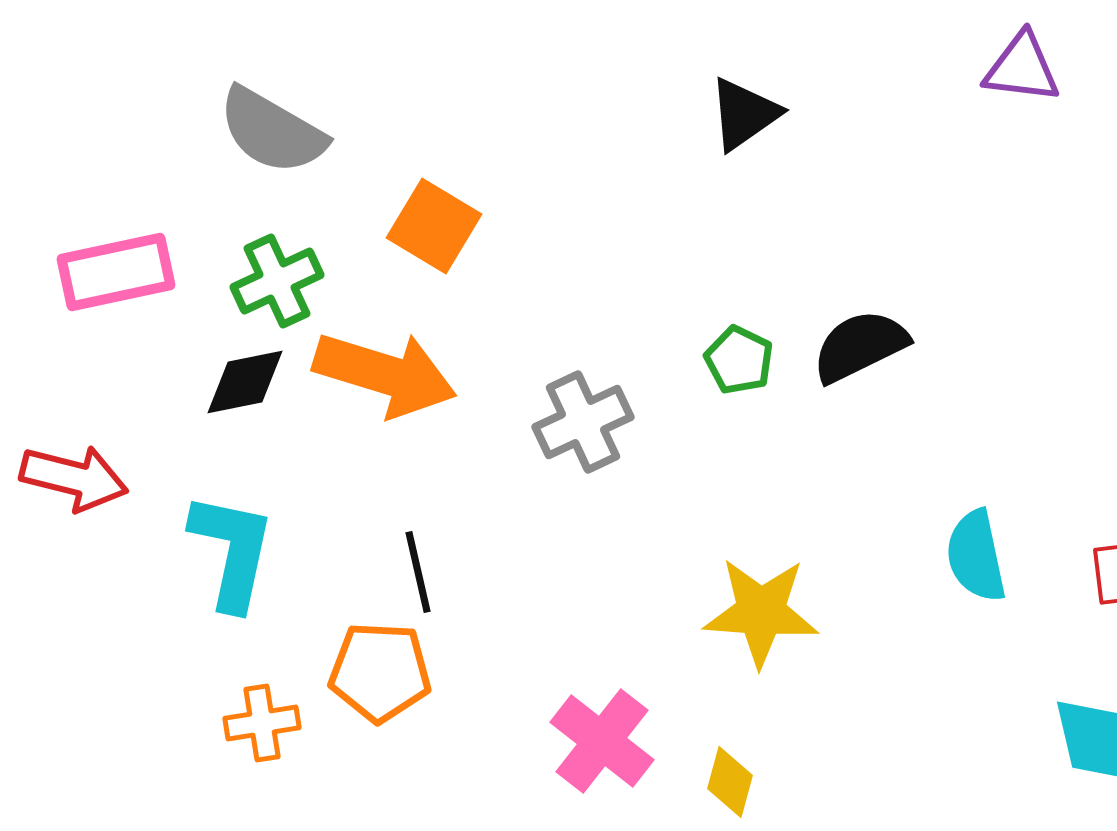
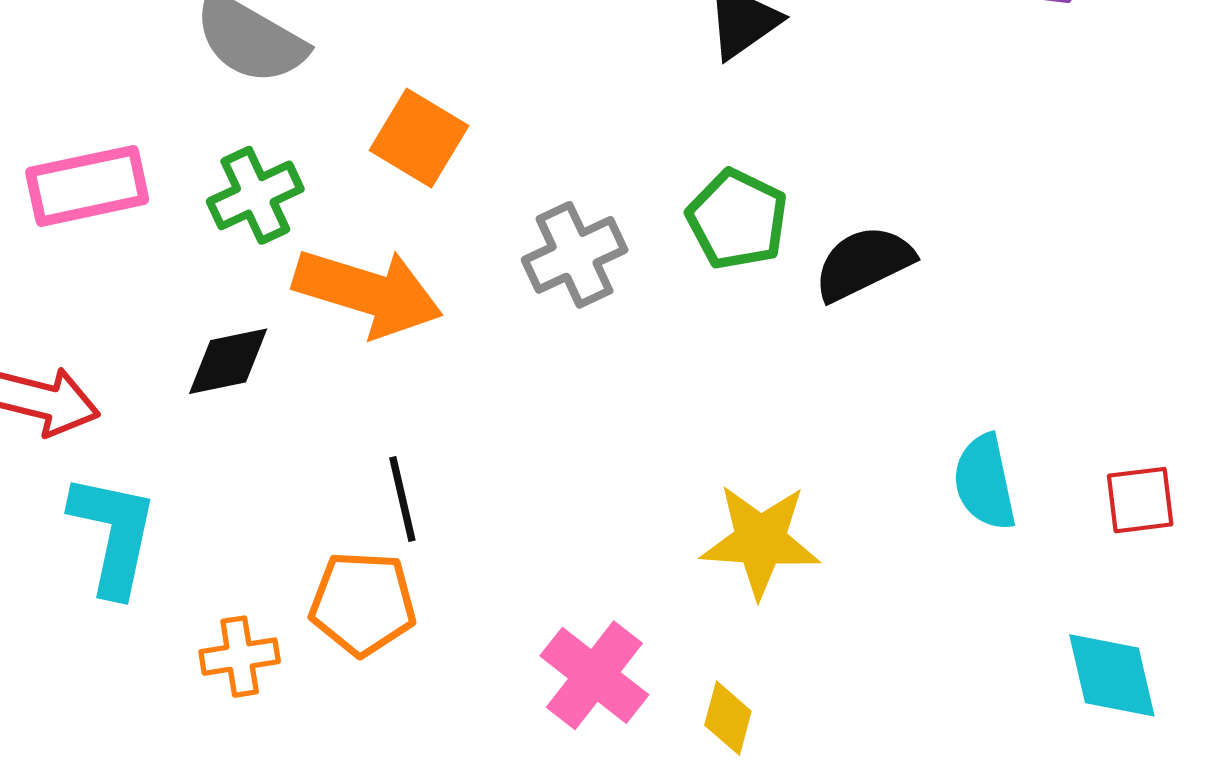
green pentagon: (739, 360) -> (737, 219), moved, size x1.4
black diamond: (245, 382) -> (228, 361), moved
gray cross: (583, 422) -> (575, 255), moved
cyan L-shape: (232, 551) -> (113, 534), moved

